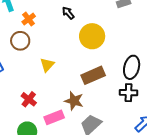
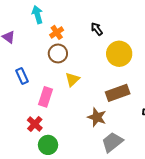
brown circle: (20, 41) -> (58, 53), moved
red cross: (29, 99) -> (35, 124), moved
pink rectangle: (54, 117) -> (45, 97), moved, turned -54

